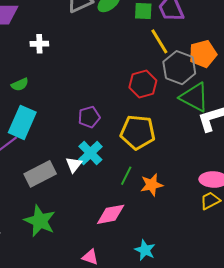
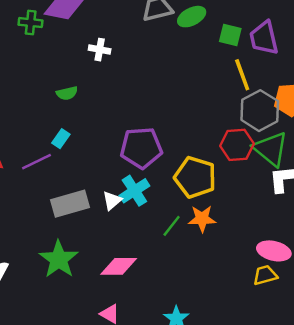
red hexagon: (143, 84) -> (237, 145), moved
purple pentagon: (89, 117) -> (141, 148), size x1.6
cyan rectangle: (22, 122) -> (61, 139), size x0.5
orange star: (152, 185) -> (202, 219), moved
pink diamond: (111, 214) -> (119, 266), moved

